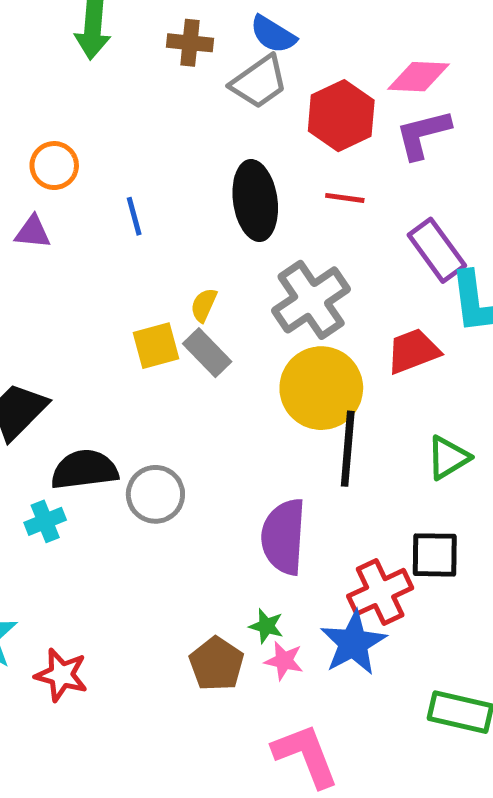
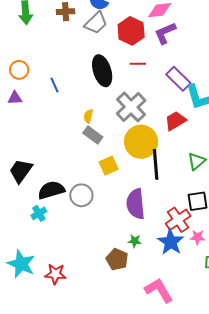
yellow square: (156, 346) -> (109, 166), moved
pink star: (284, 661) -> (198, 237), moved

